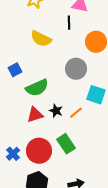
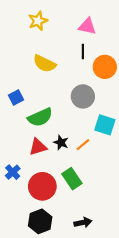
black line: (69, 23) -> (83, 52), moved
blue cross: (13, 154) -> (13, 172), moved

